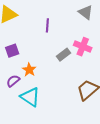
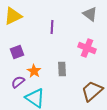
gray rectangle: (64, 55) -> (62, 69), moved, turned -56

